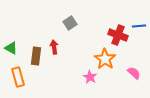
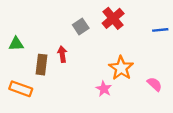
red cross: (118, 35) -> (113, 18), moved, turned 30
green triangle: (11, 48) -> (16, 44), moved, turned -32
orange rectangle: (18, 77) -> (21, 89), turned -54

